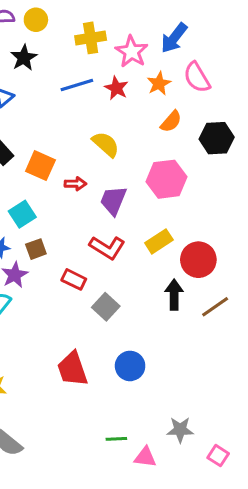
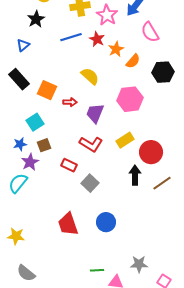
orange star: (159, 84) -> (116, 49), moved

